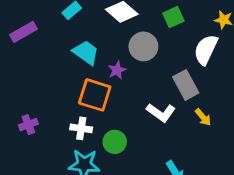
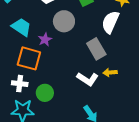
white L-shape: (161, 113) -> (88, 79), moved
yellow arrow: (203, 117) -> (110, 72), turned 128

